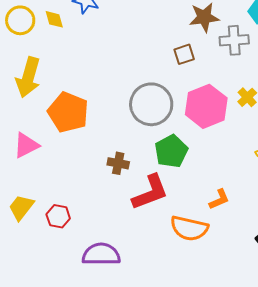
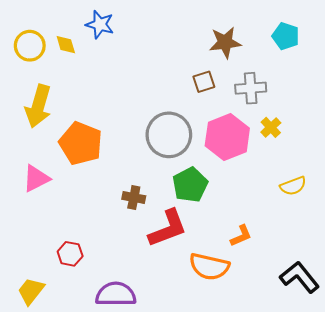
gray cross: (234, 40) -> (251, 88), moved
yellow trapezoid: (21, 207) -> (31, 291), moved

